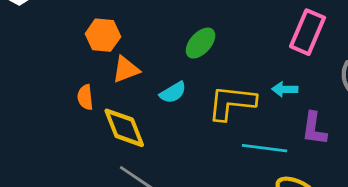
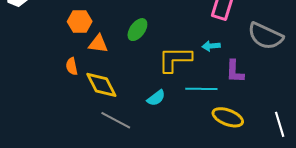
green ellipse: (201, 43) -> (137, 30), moved
orange triangle: (126, 69) -> (98, 44), turned 35
cyan semicircle: (173, 92) -> (156, 98), moved

